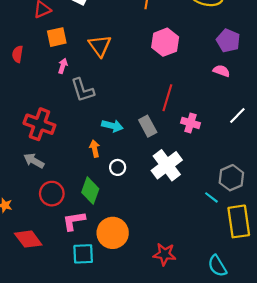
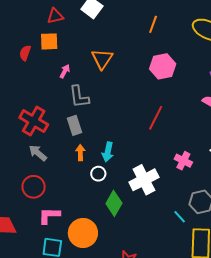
orange square: (57, 37) -> (49, 41), moved
pink cross: (190, 123) -> (183, 161), moved
cyan arrow: (112, 126) -> (108, 152), moved, turned 78
gray rectangle: (148, 126) -> (74, 125), moved
gray arrow: (34, 161) -> (38, 153), moved
green diamond: (90, 191) -> (114, 203), moved

